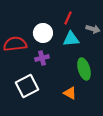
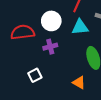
white square: (27, 86) -> (35, 75), size x0.6

